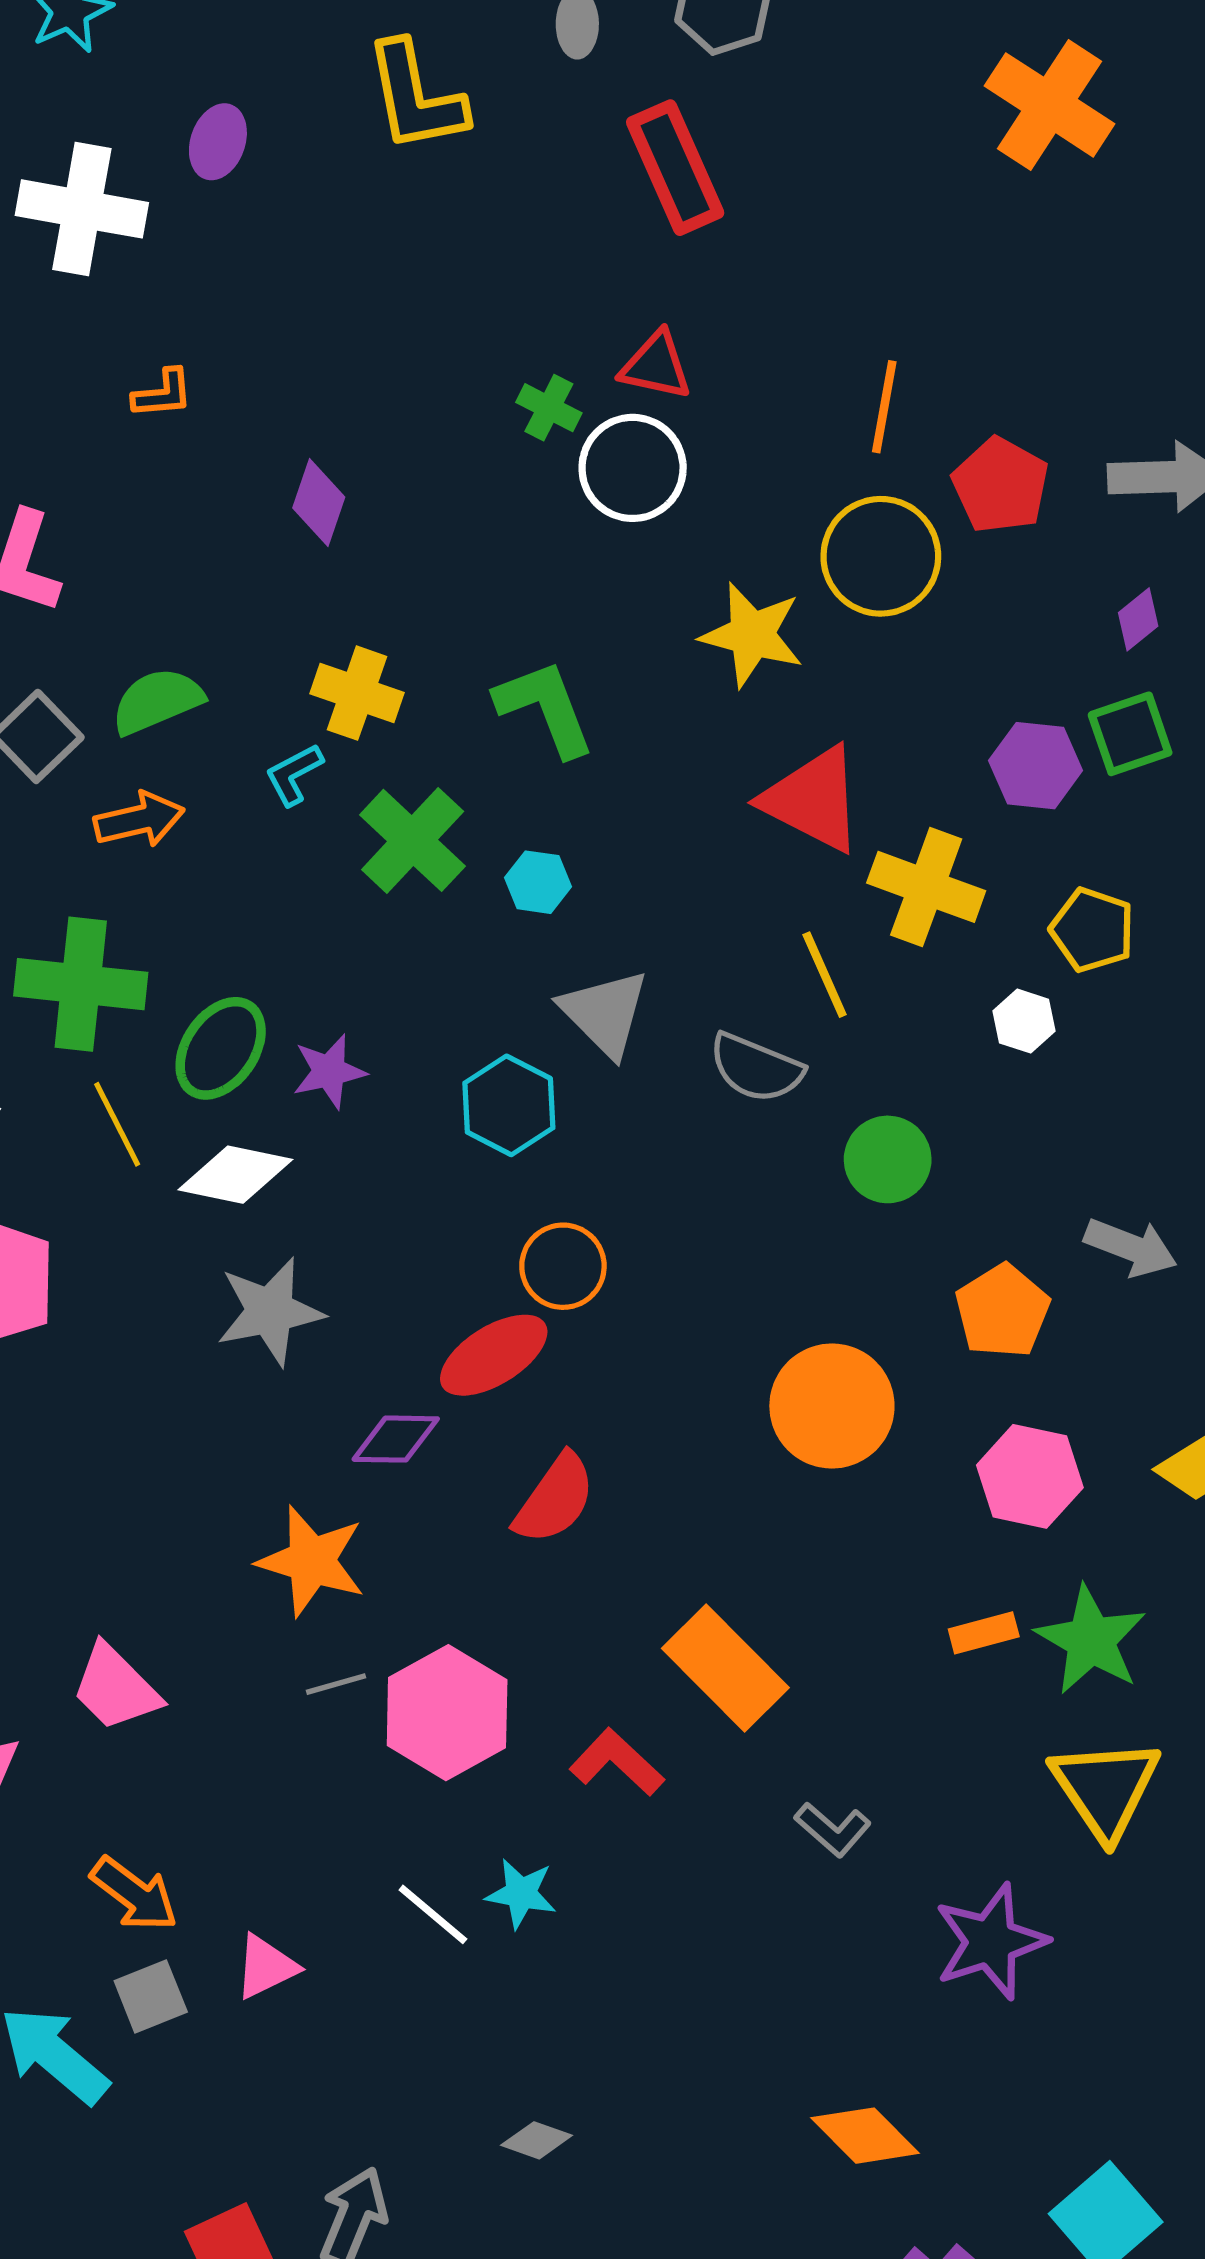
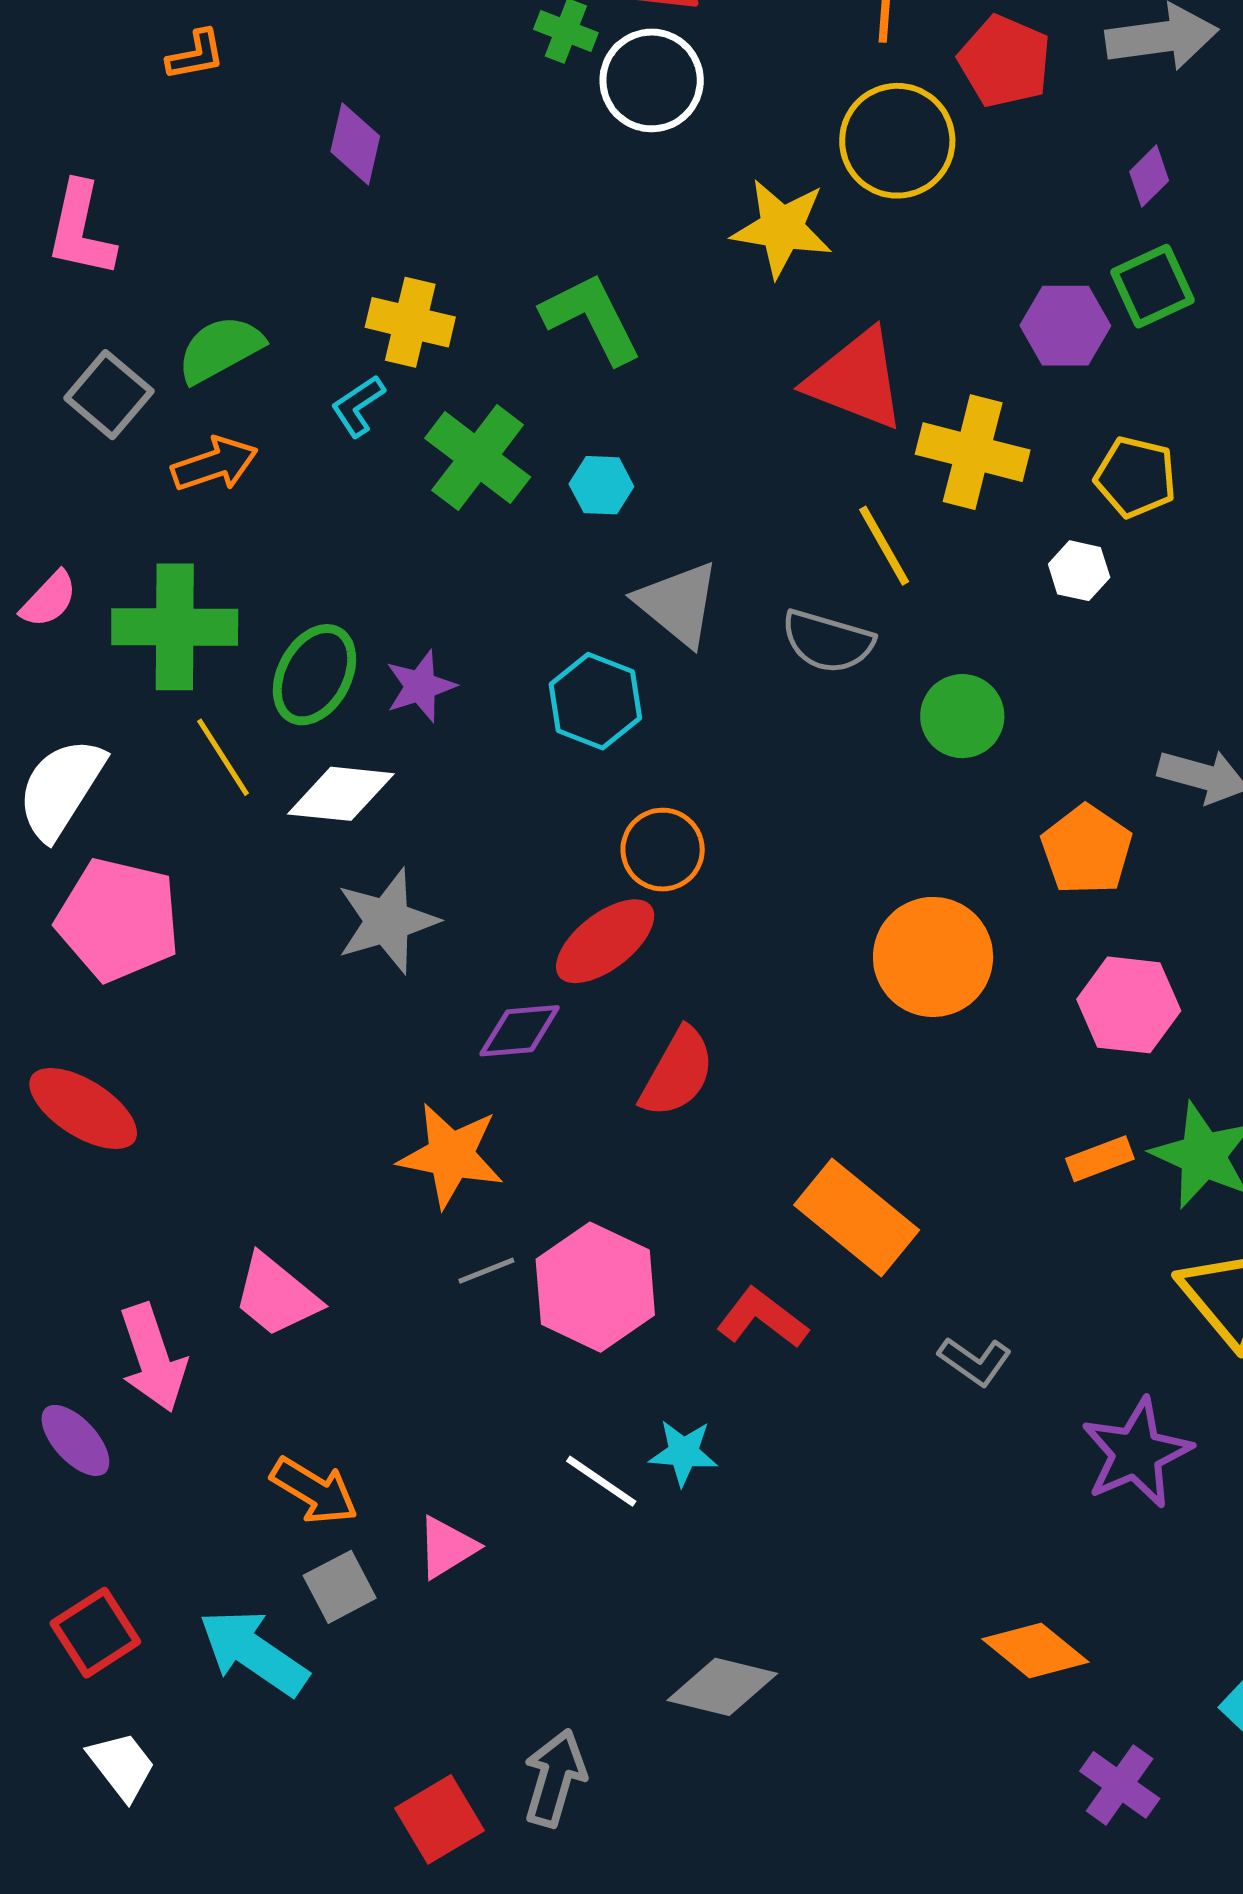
gray diamond: (537, 2140) -> (722, 1687), size x1.6

